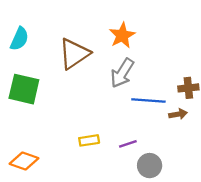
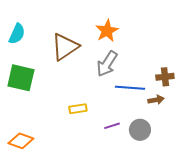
yellow rectangle: (89, 140) -> (78, 109), moved
gray circle: (150, 166) -> (140, 130), moved

